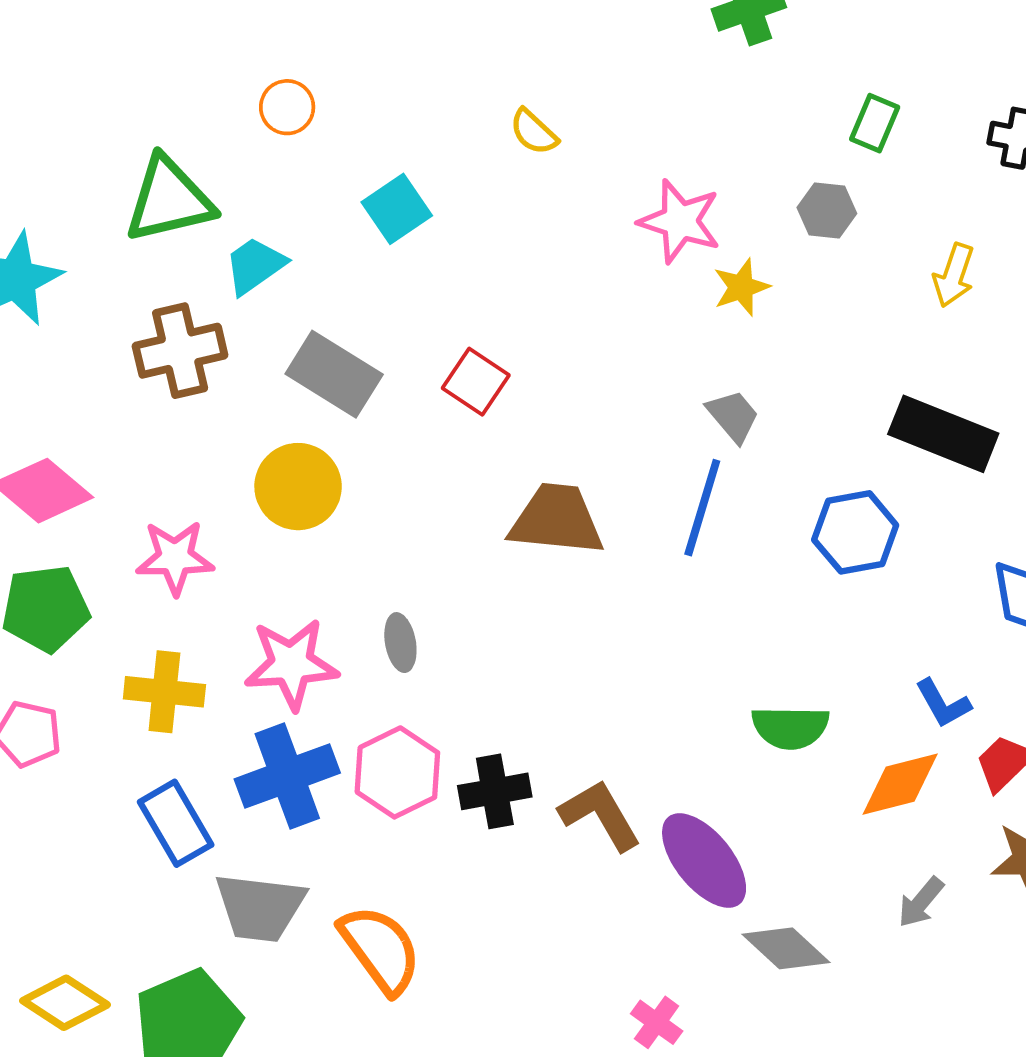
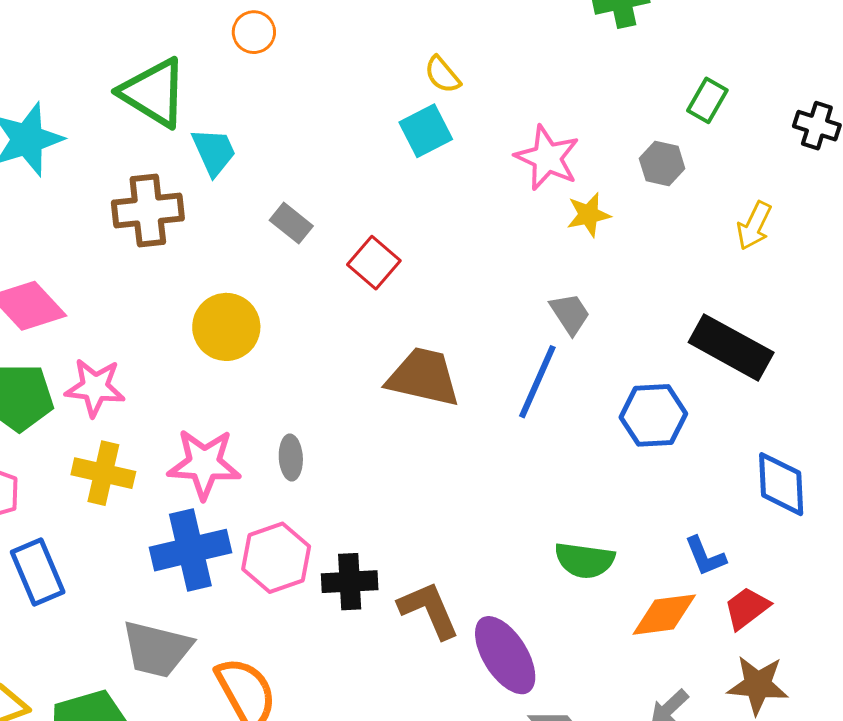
green triangle: (169, 200) -> (154, 93), turned 38
cyan square: (397, 209) -> (426, 131), moved
cyan trapezoid: (255, 266) -> (214, 152), turned 94
gray rectangle: (334, 374) -> (291, 223), moved, size x0.6
pink star: (175, 558) -> (95, 387), moved
blue rectangle: (176, 823) -> (38, 572), moved

